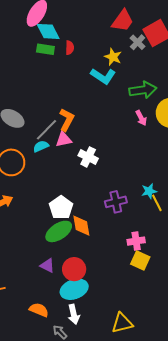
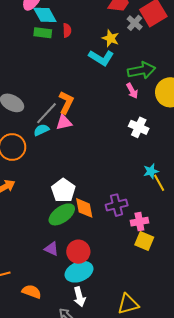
pink arrow: (141, 118) -> (132, 91), moved
white cross: (88, 157) -> (139, 127), moved
purple cross: (116, 202) -> (117, 205), moved
orange semicircle: (39, 310) -> (32, 292), moved

